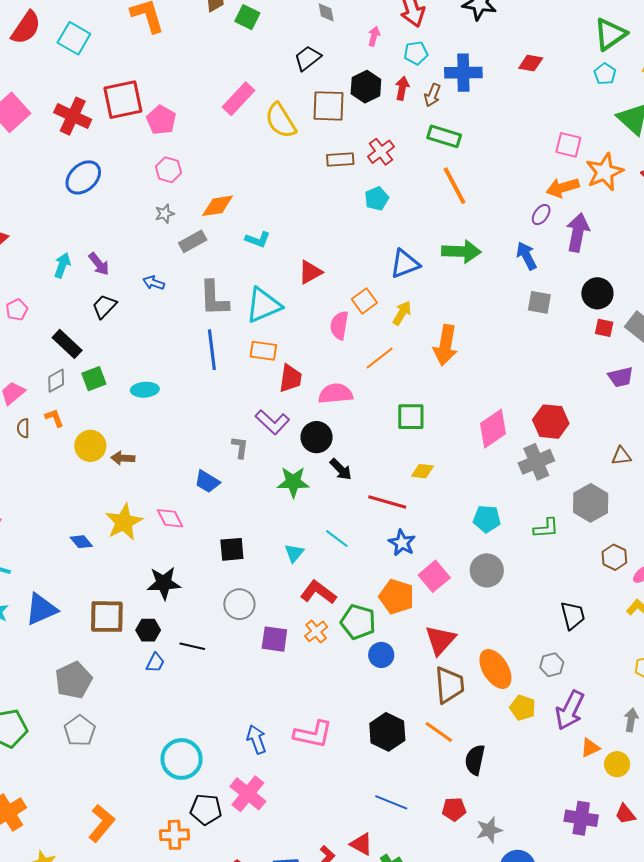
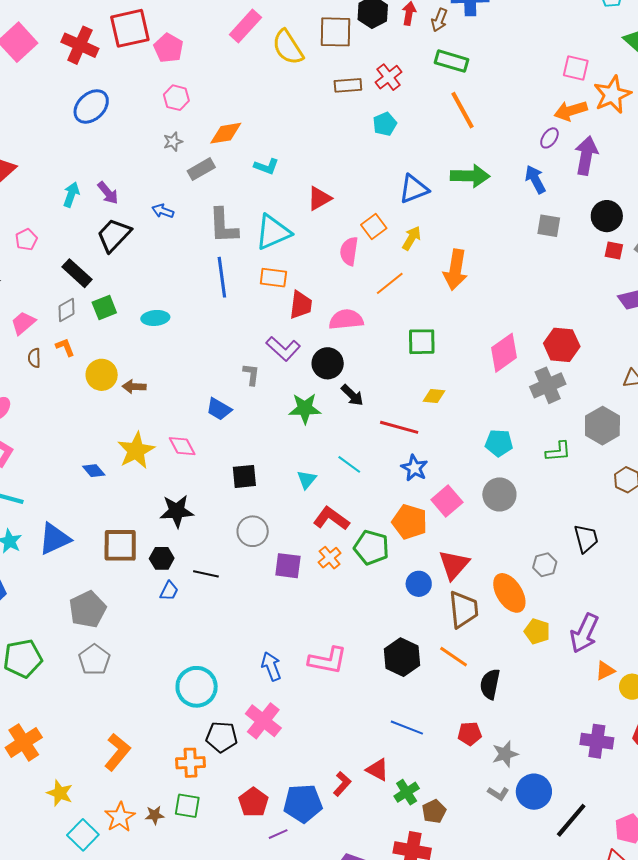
black trapezoid: (104, 306) -> (114, 235), size x1.4
blue circle: (381, 655) -> (419, 584), moved
gray hexagon: (552, 665) -> (545, 565), moved

